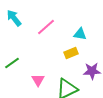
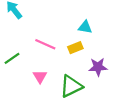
pink line: (46, 27) -> (45, 44), moved, turned 66

